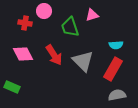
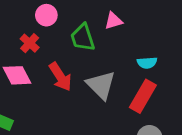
red cross: (25, 23) -> (30, 43), moved, turned 32

